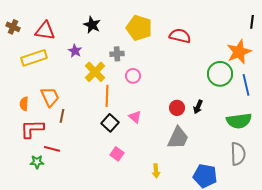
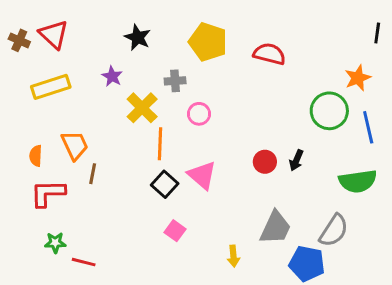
red triangle: (45, 31) -> (54, 34), moved, turned 35
orange star: (239, 52) -> (358, 78), size x0.7
pink triangle: (135, 117) -> (202, 175), size x1.5
gray trapezoid: (178, 138) -> (275, 228), moved
red line: (52, 149) -> (84, 262), moved
gray semicircle: (238, 154) -> (334, 231), moved, turned 35

